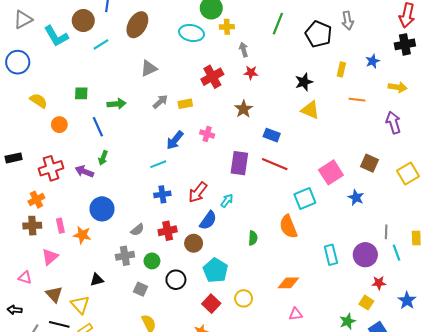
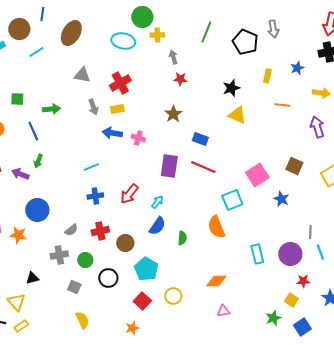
gray triangle: (149, 68) -> (82, 75), turned 36
red cross: (212, 77) -> (120, 83), moved
gray arrow: (160, 102) -> (93, 107), turned 112
blue arrow: (175, 140) -> (112, 133), moved, turned 60
blue semicircle: (208, 220) -> (157, 226), moved

